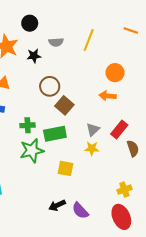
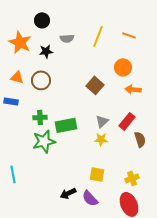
orange line: (131, 31) -> (129, 35), moved
brown circle: (50, 86) -> (41, 80), moved
orange arrow: (108, 96) -> (133, 89), moved
brown square: (64, 105) -> (95, 85), moved
yellow square: (65, 168) -> (97, 174), moved

